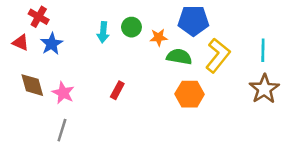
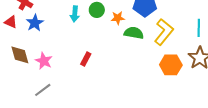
orange hexagon: (190, 94) -> (171, 65), moved
gray line: (62, 130) -> (43, 90), turned 36

